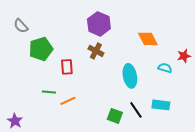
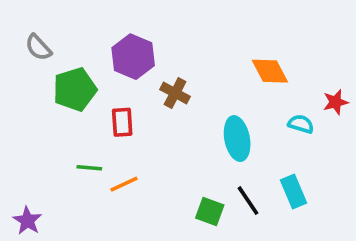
purple hexagon: (99, 24) -> (133, 57), moved
cyan rectangle: (161, 105) -> (294, 191), turned 60

